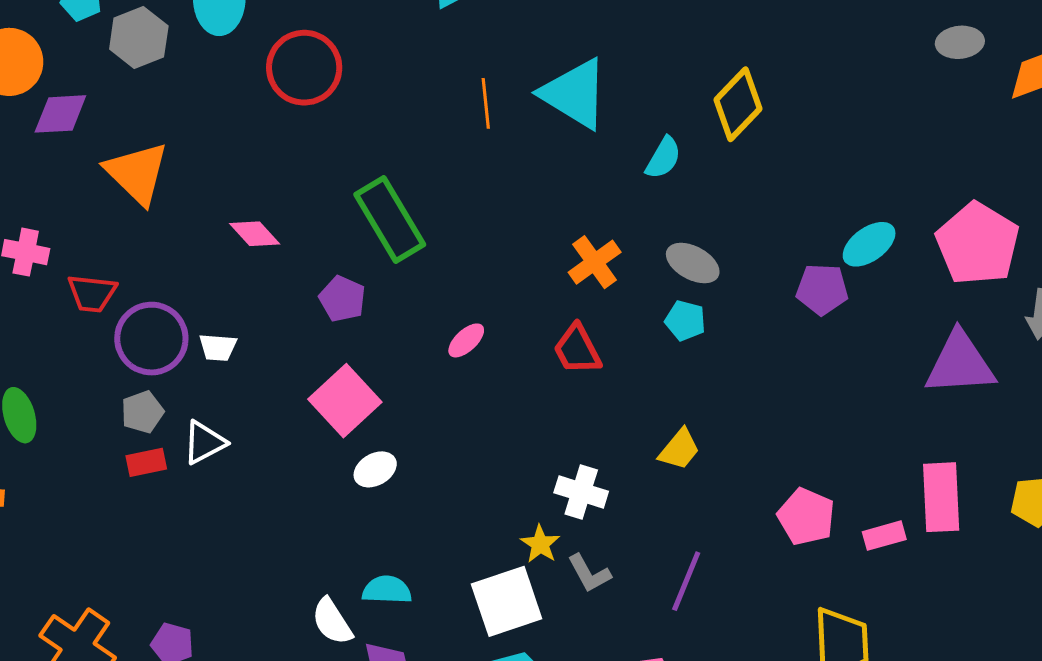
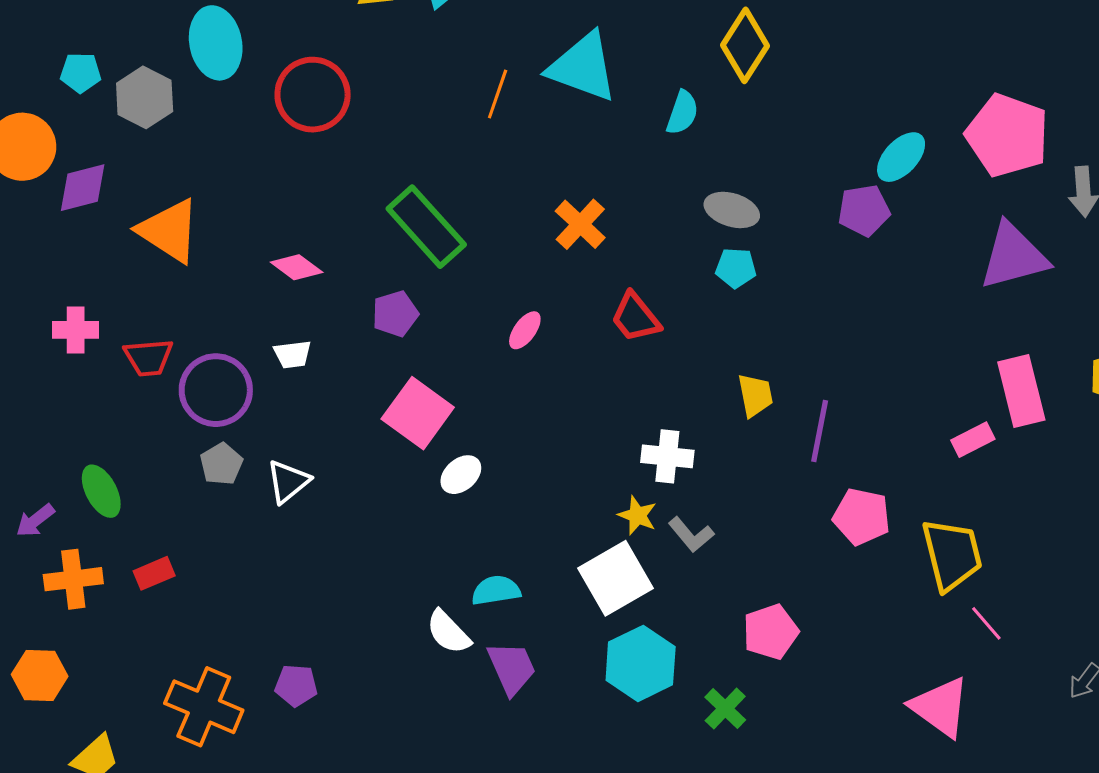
orange line: (486, 103) -> (498, 94), turned 36
orange cross: (595, 262) -> (580, 224), moved
purple pentagon: (342, 299) -> (395, 314), turned -30
white trapezoid: (218, 347) -> (293, 354), moved
yellow trapezoid: (679, 449) -> (755, 395), turned -39
red rectangle: (146, 462) -> (154, 573), moved
pink pentagon: (806, 517) -> (862, 517), moved
purple line: (686, 581) -> (820, 431), moved

